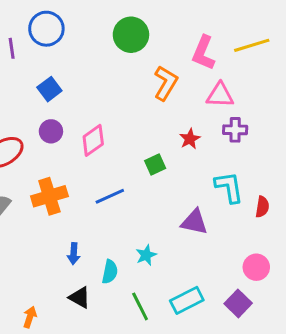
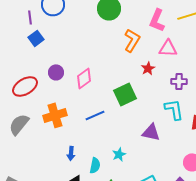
blue square: (49, 89) -> (36, 38), moved
purple cross: (235, 130) -> (179, 81), moved
red star: (190, 139) -> (148, 68), moved
green square: (155, 165) -> (125, 94), size x1.6

